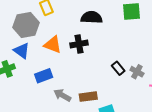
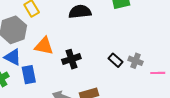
black cross: (79, 44) -> (71, 59), moved
blue rectangle: (44, 76) -> (29, 75), moved, turned -72

